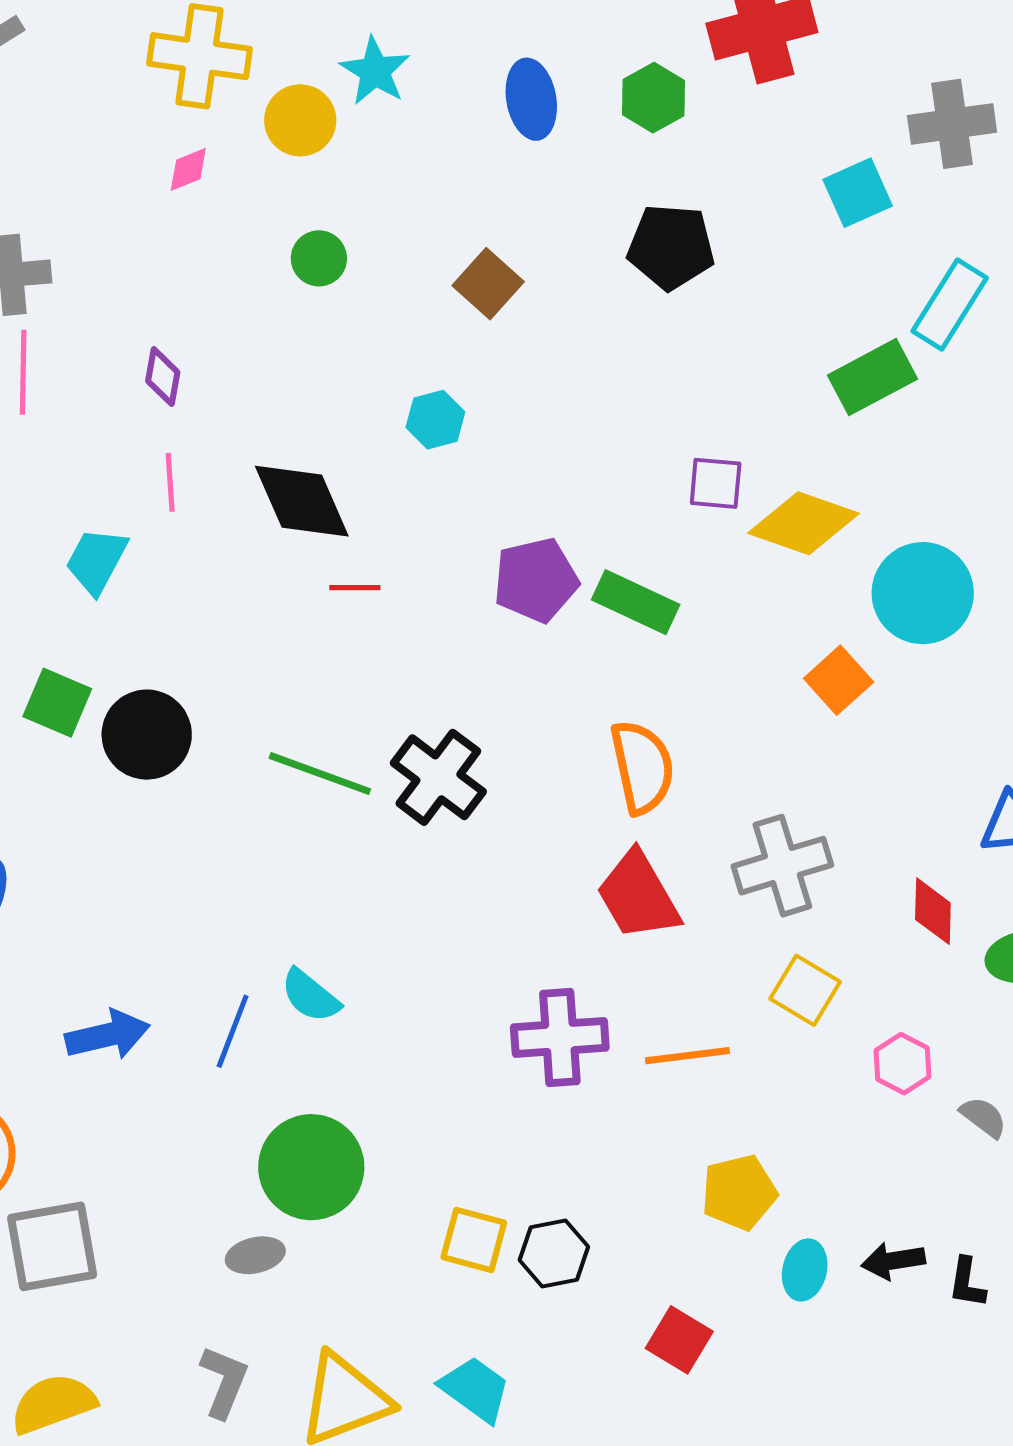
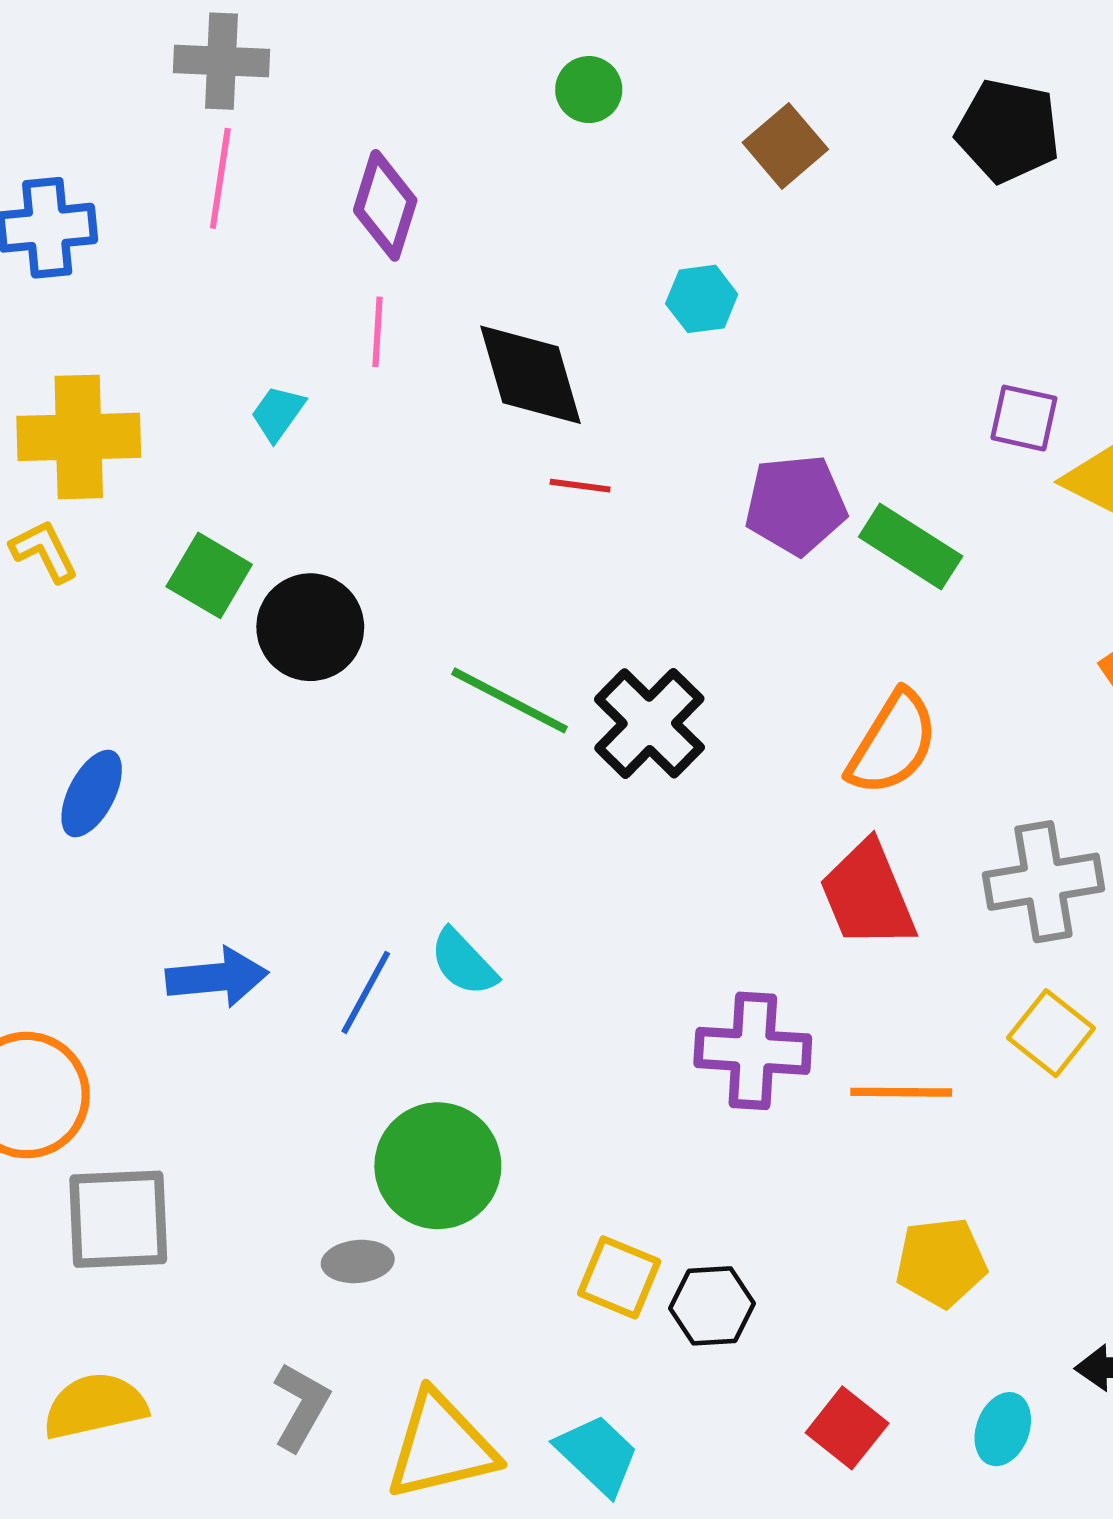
purple diamond: (163, 377) -> (385, 205), size x1.5
cyan trapezoid: (96, 561) -> (278, 413), size x0.7
orange semicircle: (642, 767) -> (893, 743), turned 36
cyan ellipse: (805, 1270) -> (1003, 1429), moved

